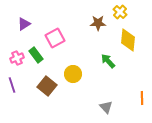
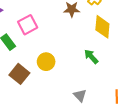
green arrow: (108, 61) -> (91, 57), moved
orange line: (142, 98) -> (117, 97), moved

